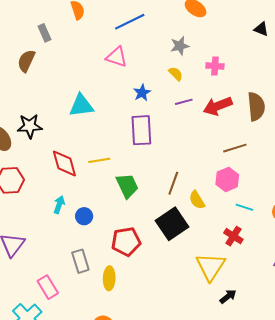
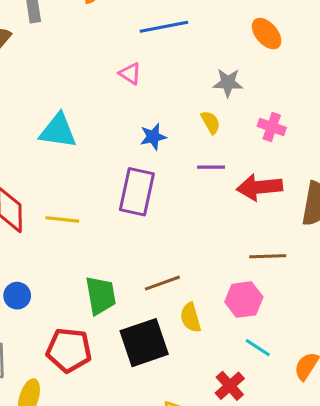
pink triangle: (117, 57) -> (130, 74), size x0.7
brown line: (173, 183) -> (162, 283), turned 35
green trapezoid: (127, 186) -> (101, 295), moved

